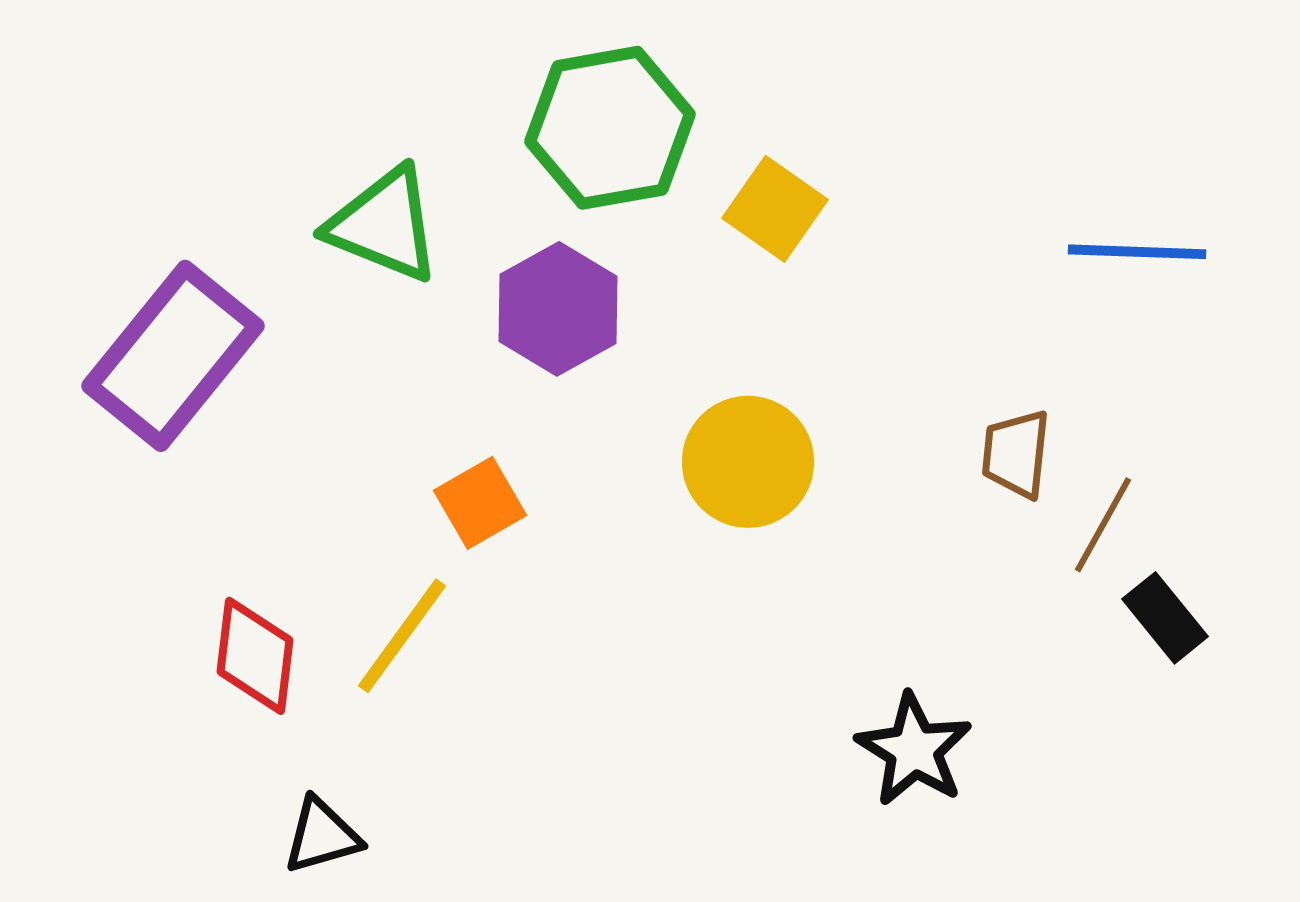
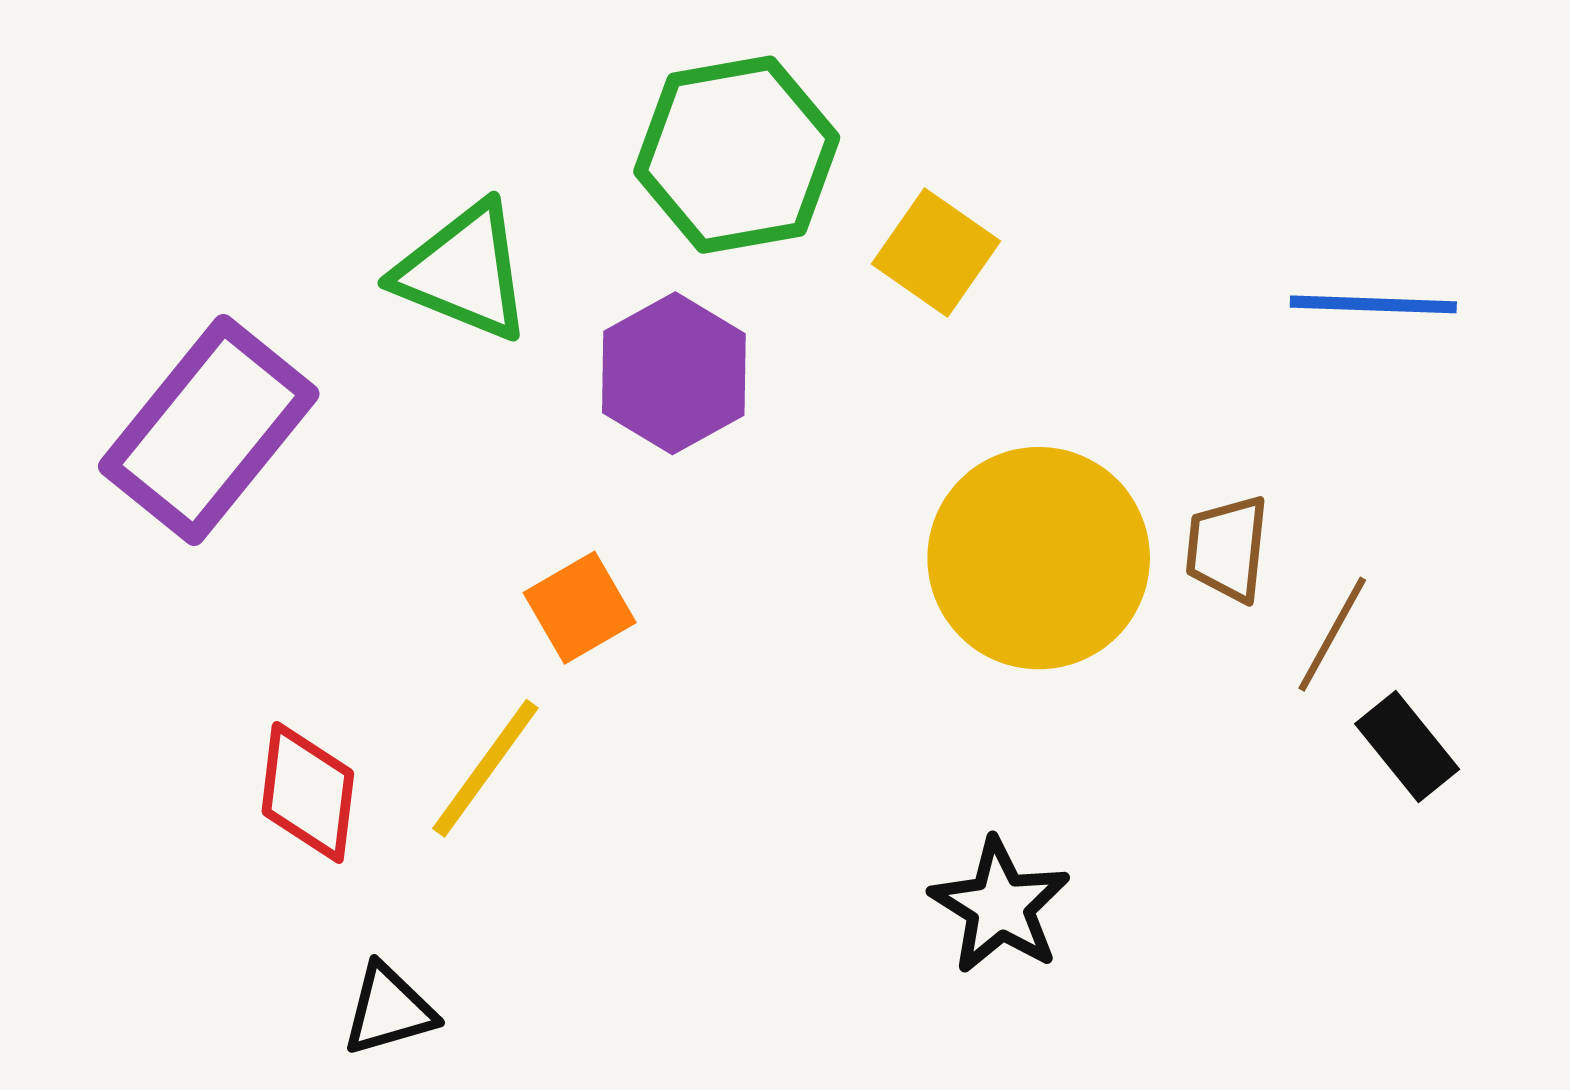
yellow circle: (748, 462) -> (1039, 558), moved, size x1.4
black star: (914, 750) -> (1000, 906), moved

